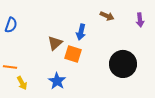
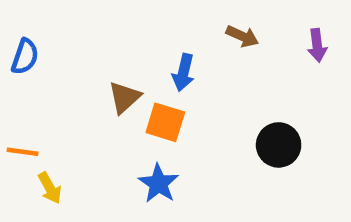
black circle: (123, 64) -> (279, 145), size x0.7
blue star: (57, 81) -> (159, 183), moved

